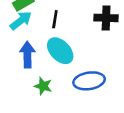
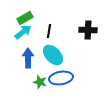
blue ellipse: (89, 81) -> (61, 78), moved

